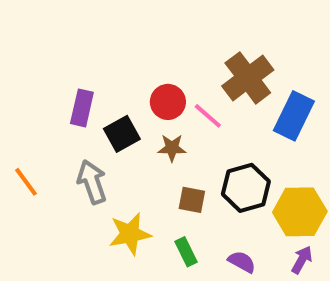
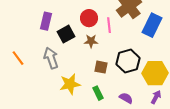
pink line: (208, 116) -> (109, 25), turned 42

